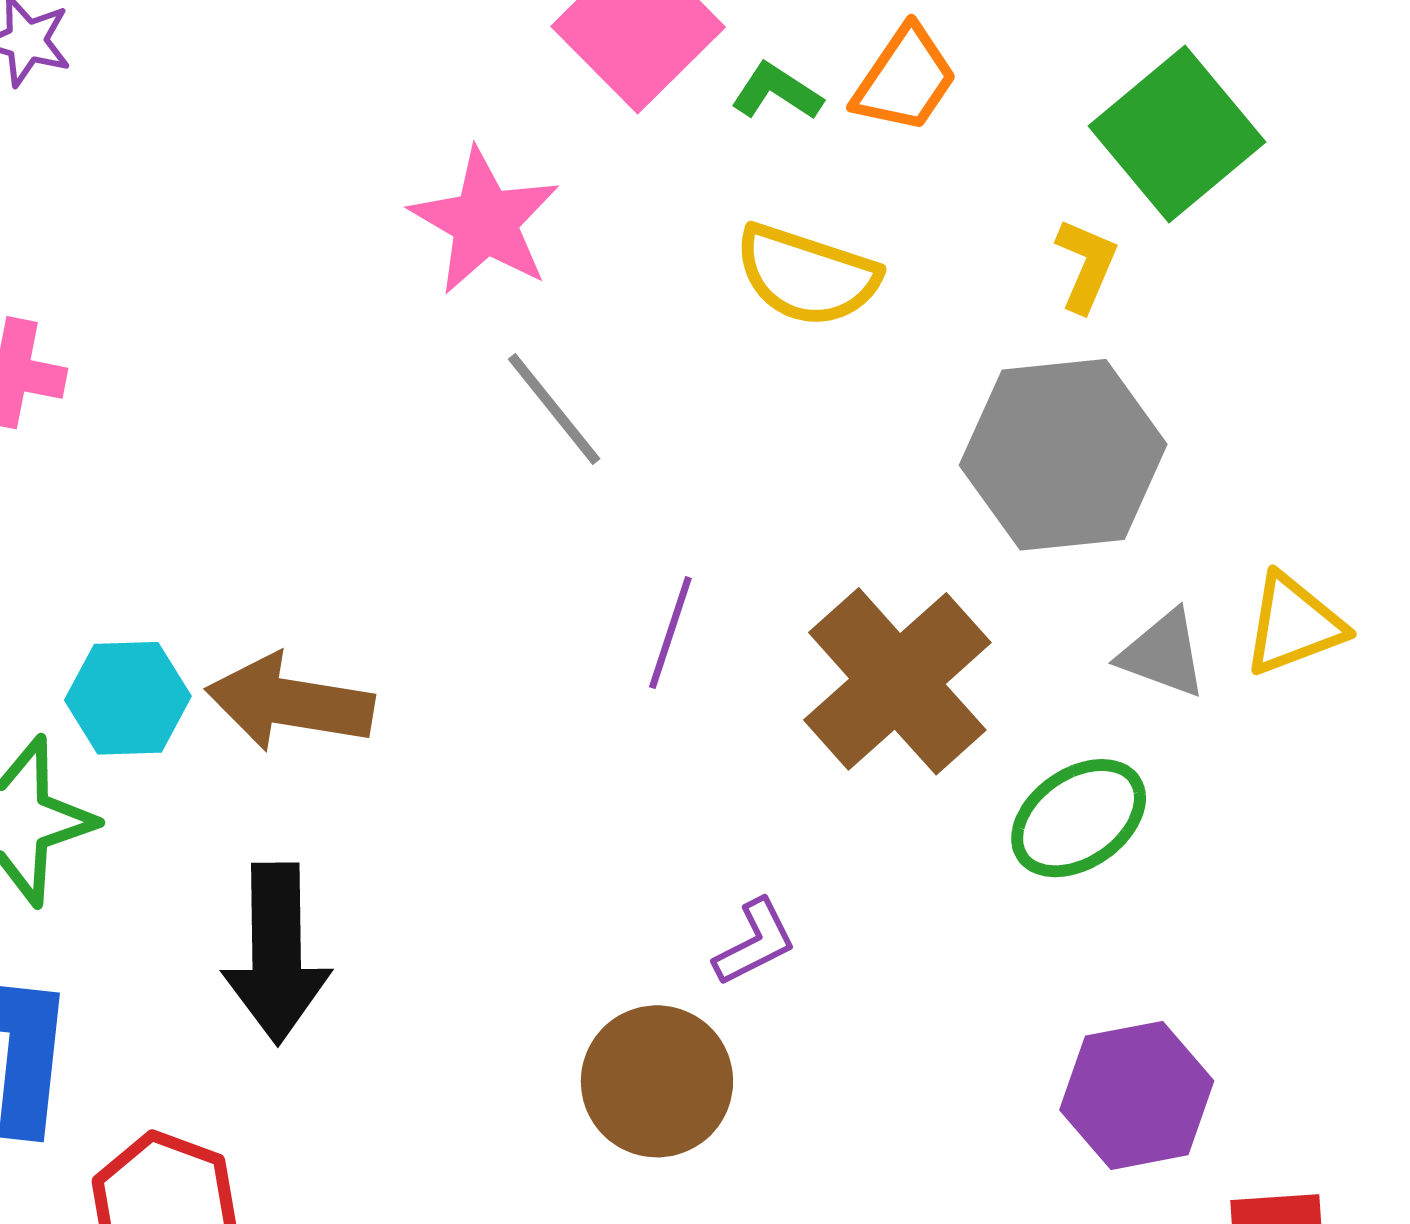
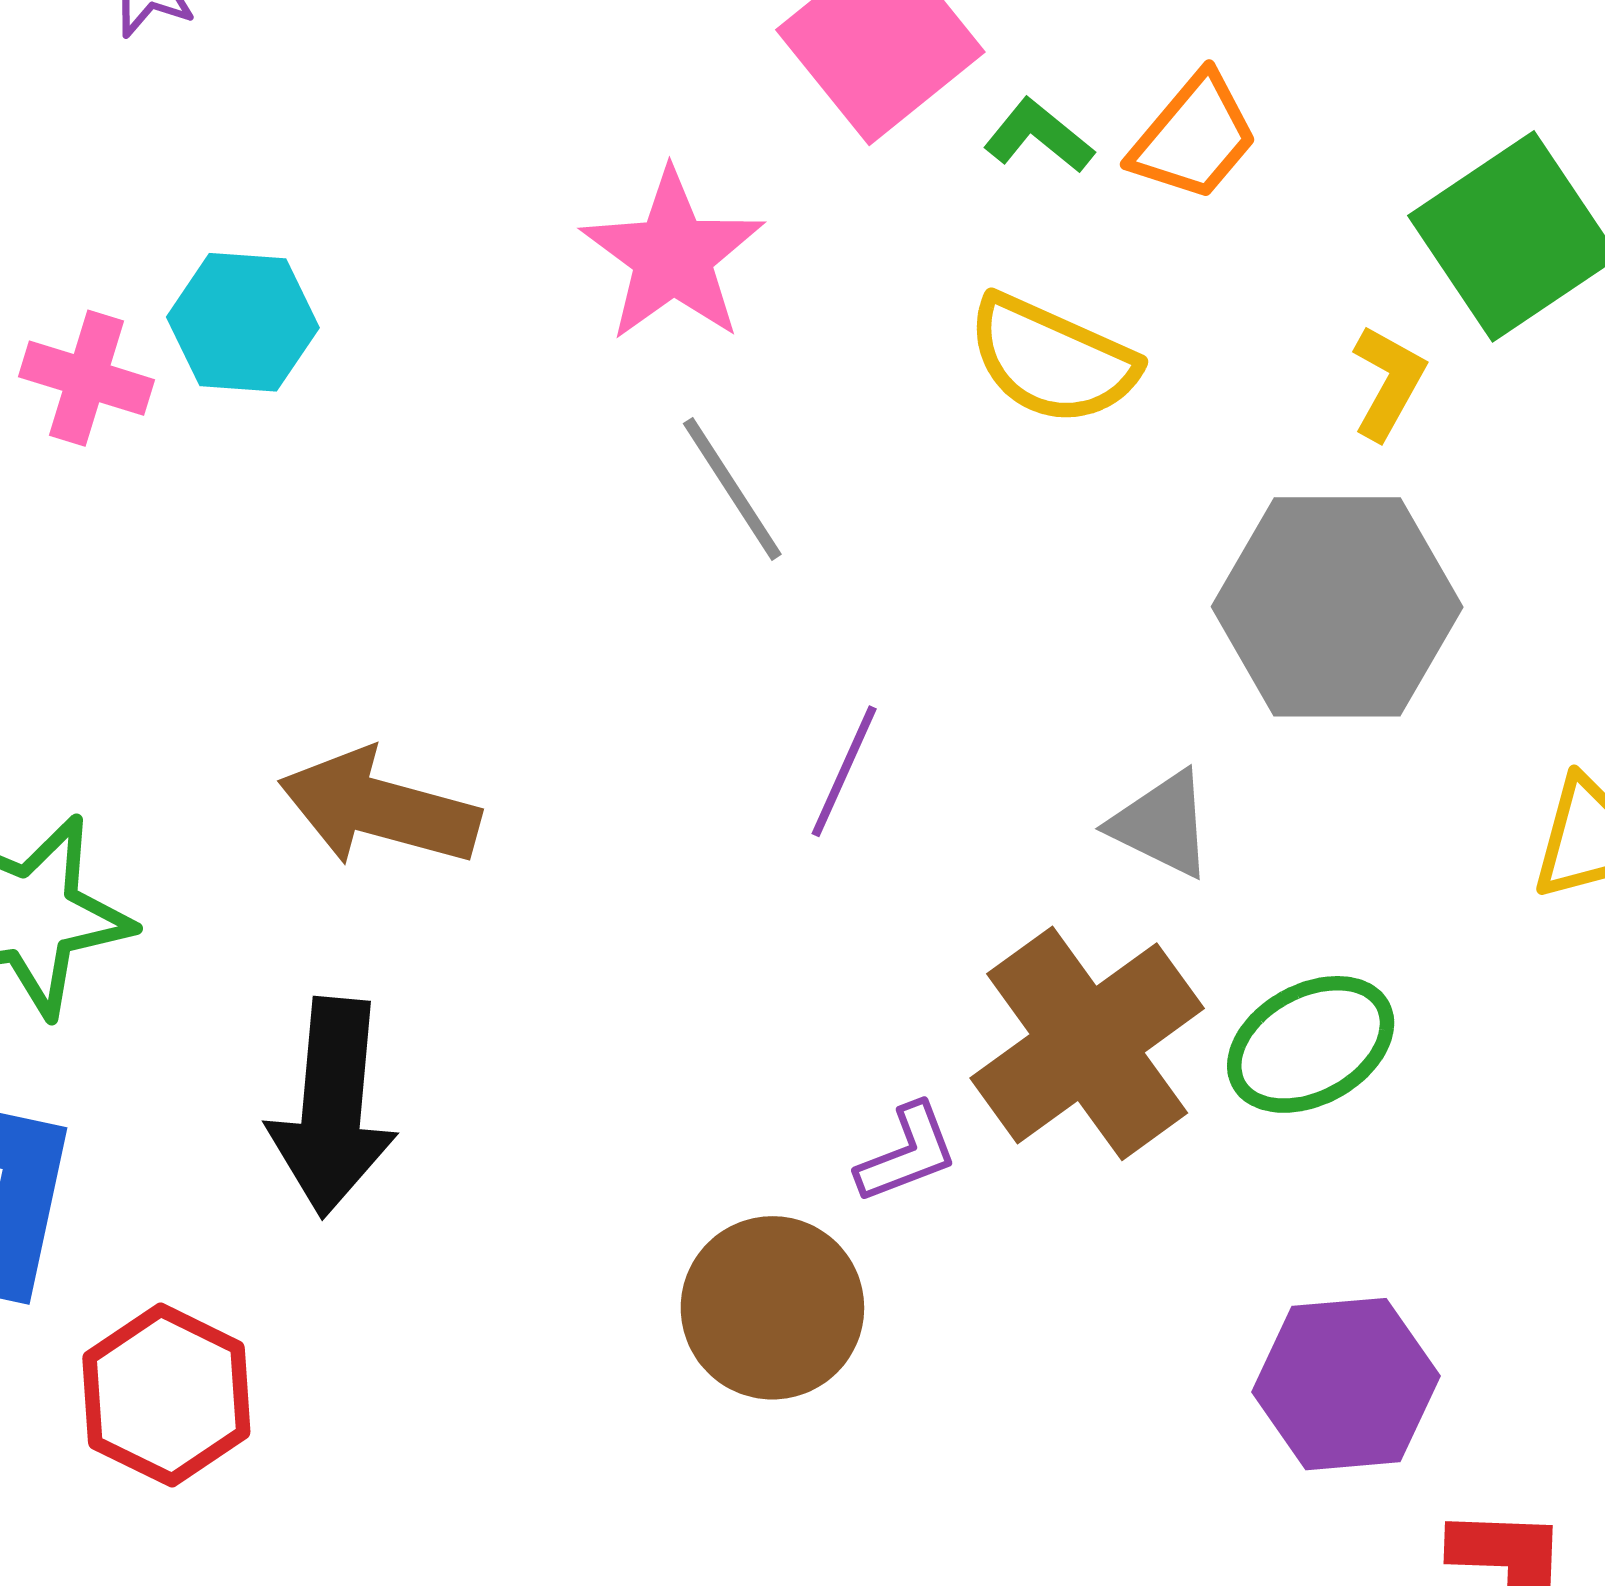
gray triangle: (1163, 654) -> (1162, 824), moved
brown cross: (897, 681) -> (1087, 1043), moved
cyan hexagon: (128, 698) -> (243, 322), moved

